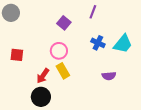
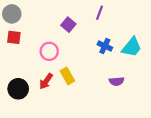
pink circle: (59, 51) -> (49, 51), moved
red square: (17, 55) -> (14, 37), moved
black circle: (41, 97) -> (18, 89), moved

